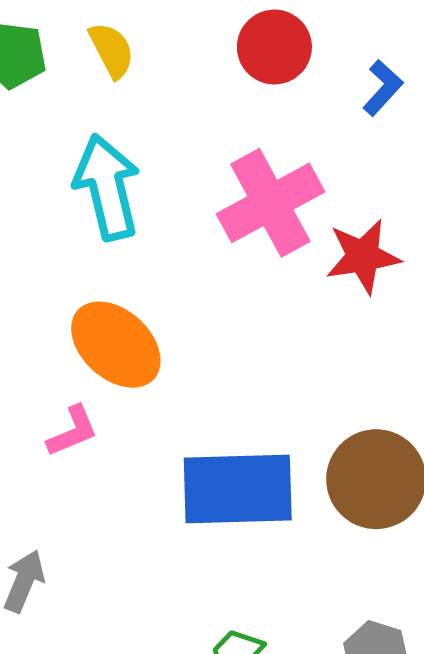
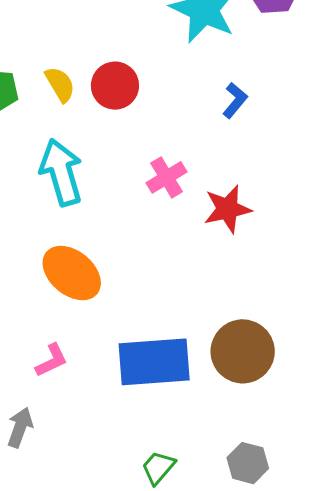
red circle: (274, 47) -> (115, 86), moved
pink cross: (270, 203) -> (167, 177), size x0.6
pink L-shape: (73, 431) -> (52, 360), moved

